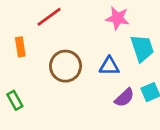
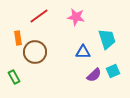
pink star: (118, 18) -> (76, 17), moved
brown circle: (66, 66) -> (35, 52), moved

